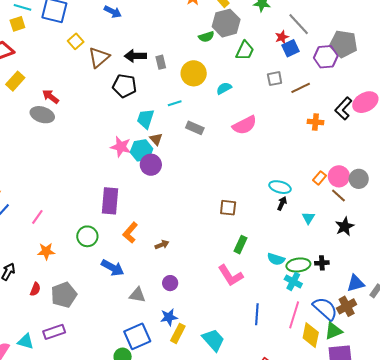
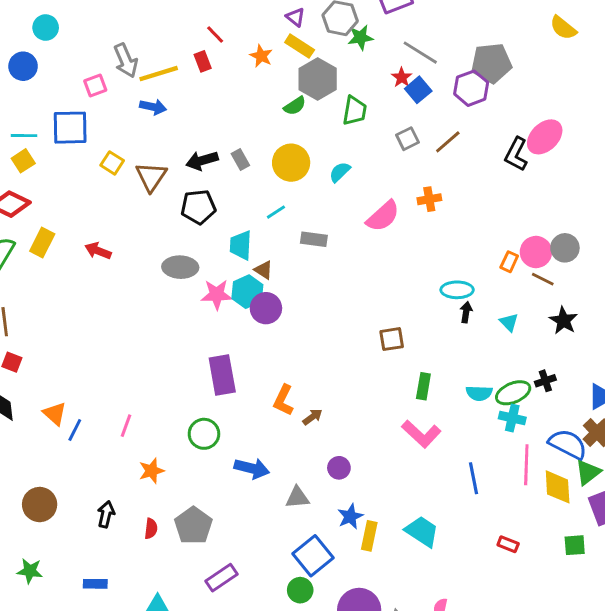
gray ellipse: (42, 115) -> (180, 267), moved
orange cross: (315, 122) -> (429, 199), moved
orange L-shape: (130, 233) -> (283, 400), moved
purple rectangle: (54, 332) -> (221, 578), moved

